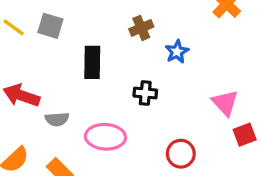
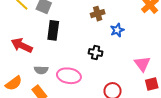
black rectangle: (92, 62) -> (53, 30), moved
gray semicircle: (57, 119) -> (41, 70), moved

